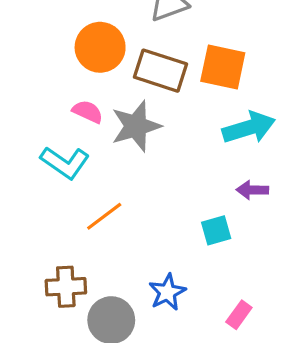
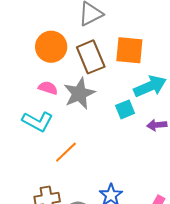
brown rectangle: (161, 71) -> (91, 57), turned 56
cyan square: (216, 230) -> (125, 109), moved

